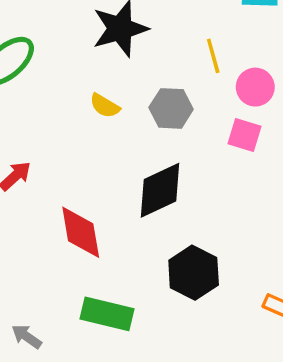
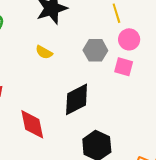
yellow line: (213, 56) -> (116, 13), moved
gray hexagon: (171, 108) -> (95, 50), moved

